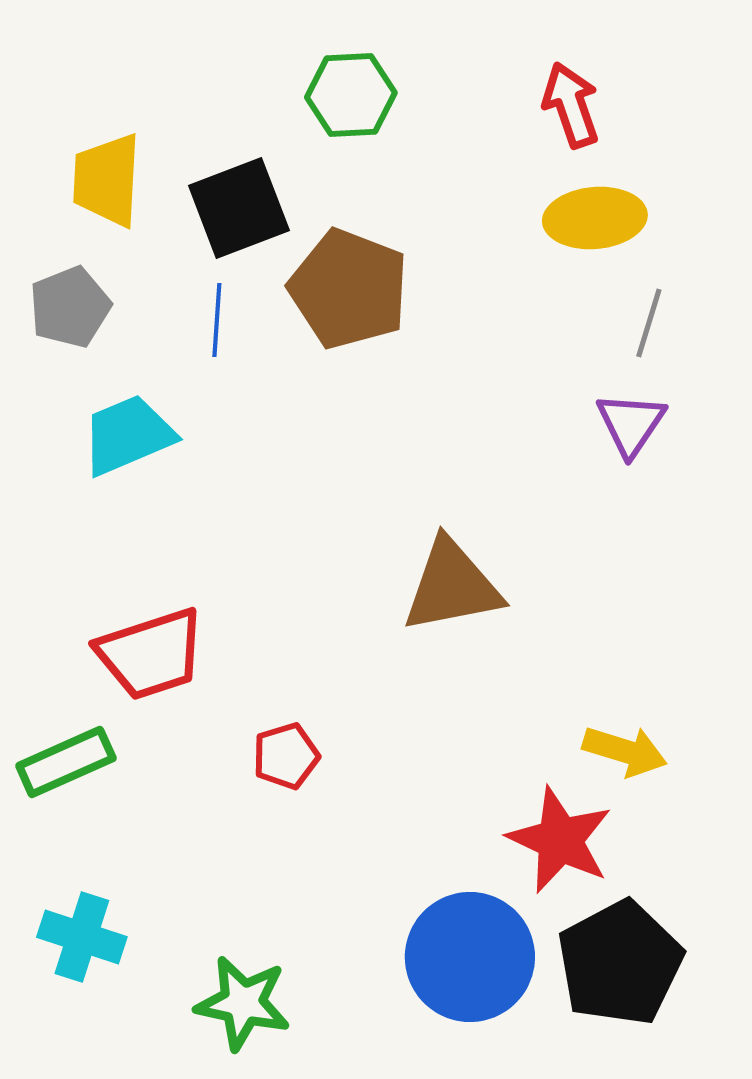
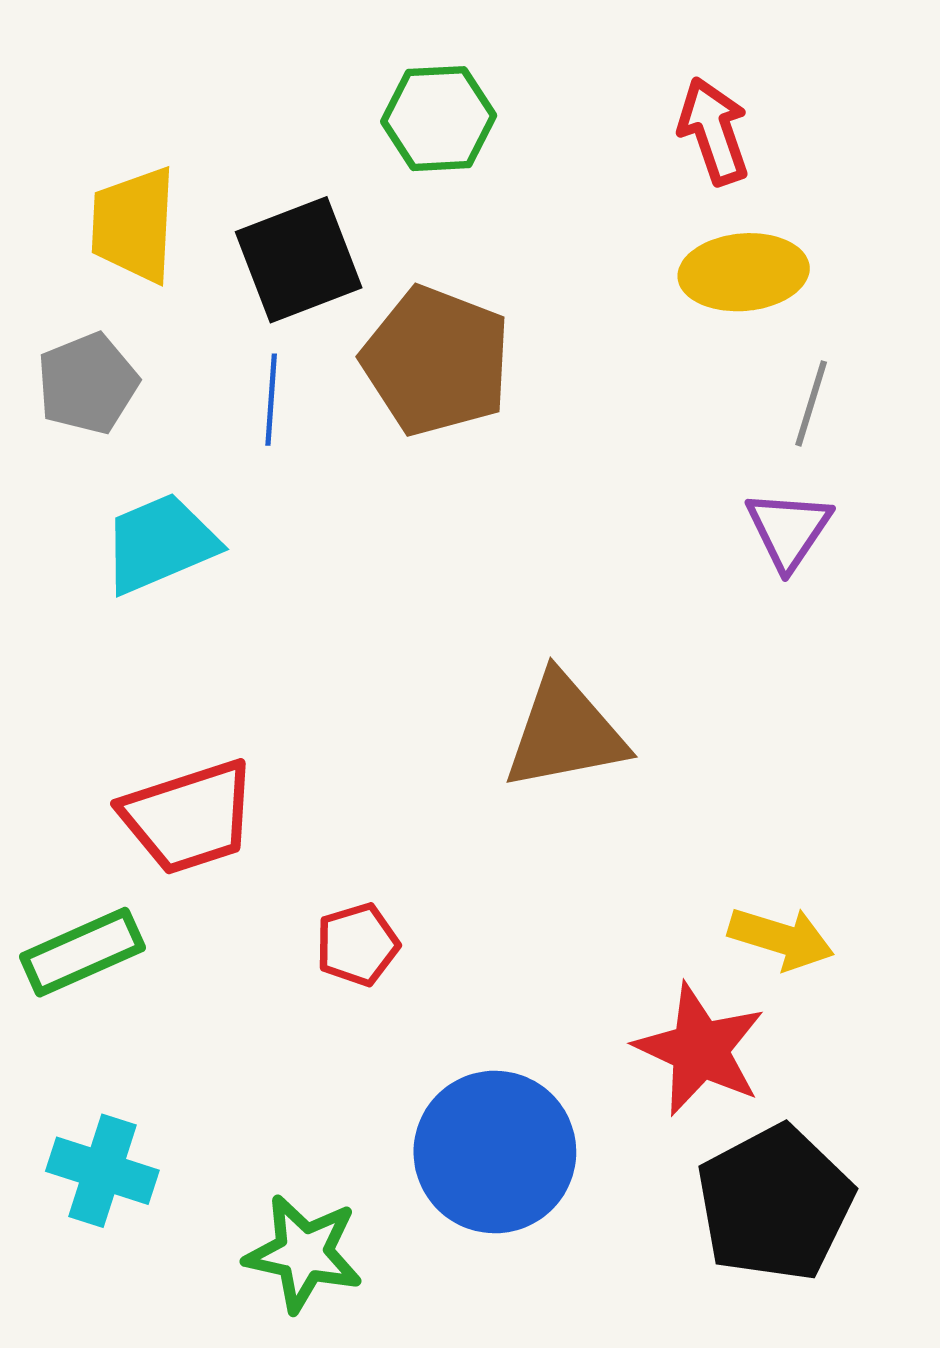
blue circle: (470, 957) -> (495, 1152), moved

